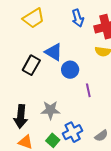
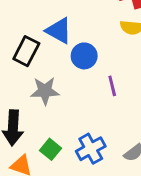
gray star: (50, 110) -> (45, 91), moved
green square: (53, 140) -> (50, 149), moved

